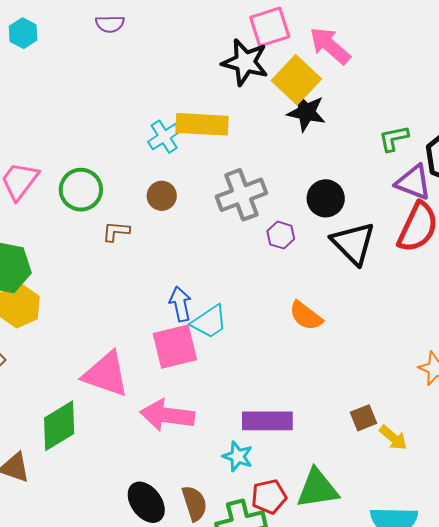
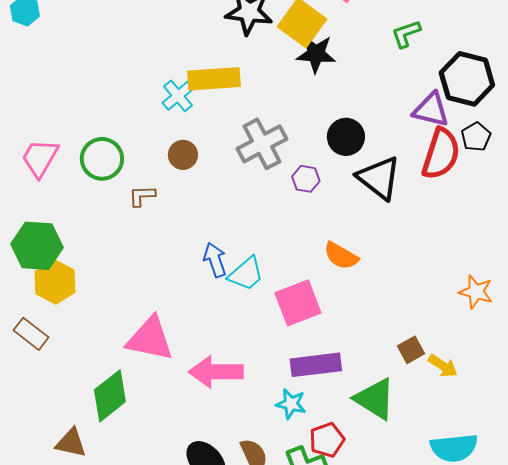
green L-shape: (394, 138) -> (406, 34), moved
pink square: (175, 347) -> (298, 303), moved
green triangle: (317, 489) -> (375, 399), moved, turned 48

